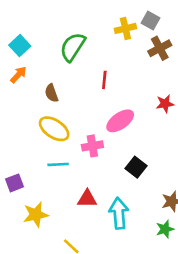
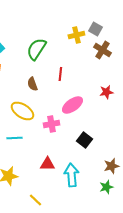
brown cross: (160, 48) -> (102, 50), turned -30
brown semicircle: (51, 93) -> (32, 84), moved
cyan line: (58, 164) -> (14, 138), moved

